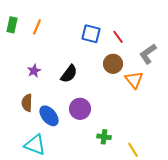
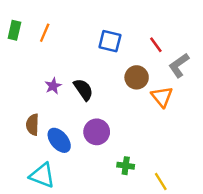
red line: (118, 37) -> (156, 45), moved
purple star: (34, 71) -> (53, 86), moved
black semicircle: (69, 74) -> (83, 90), turned -72

